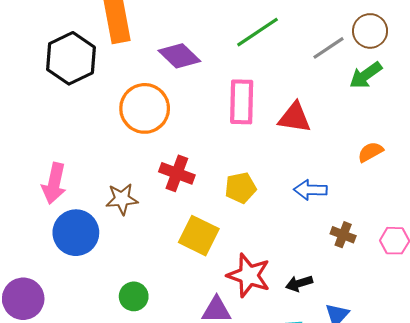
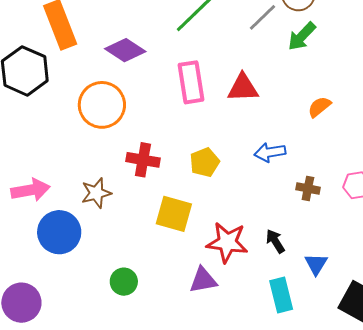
pink arrow: (54, 183) -> (31, 190), turned -102
black arrow: (299, 283) -> (275, 241), turned 85

